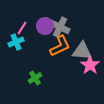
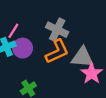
purple circle: (45, 26) -> (23, 48), moved

